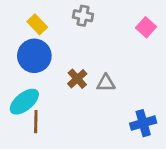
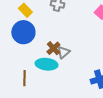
gray triangle: (106, 83) -> (63, 52), moved, turned -40
cyan ellipse: (24, 102) -> (46, 64), moved, turned 45

